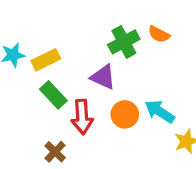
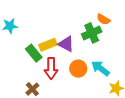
green cross: (124, 42) -> (92, 33), moved
yellow rectangle: (46, 60) -> (48, 45), moved

